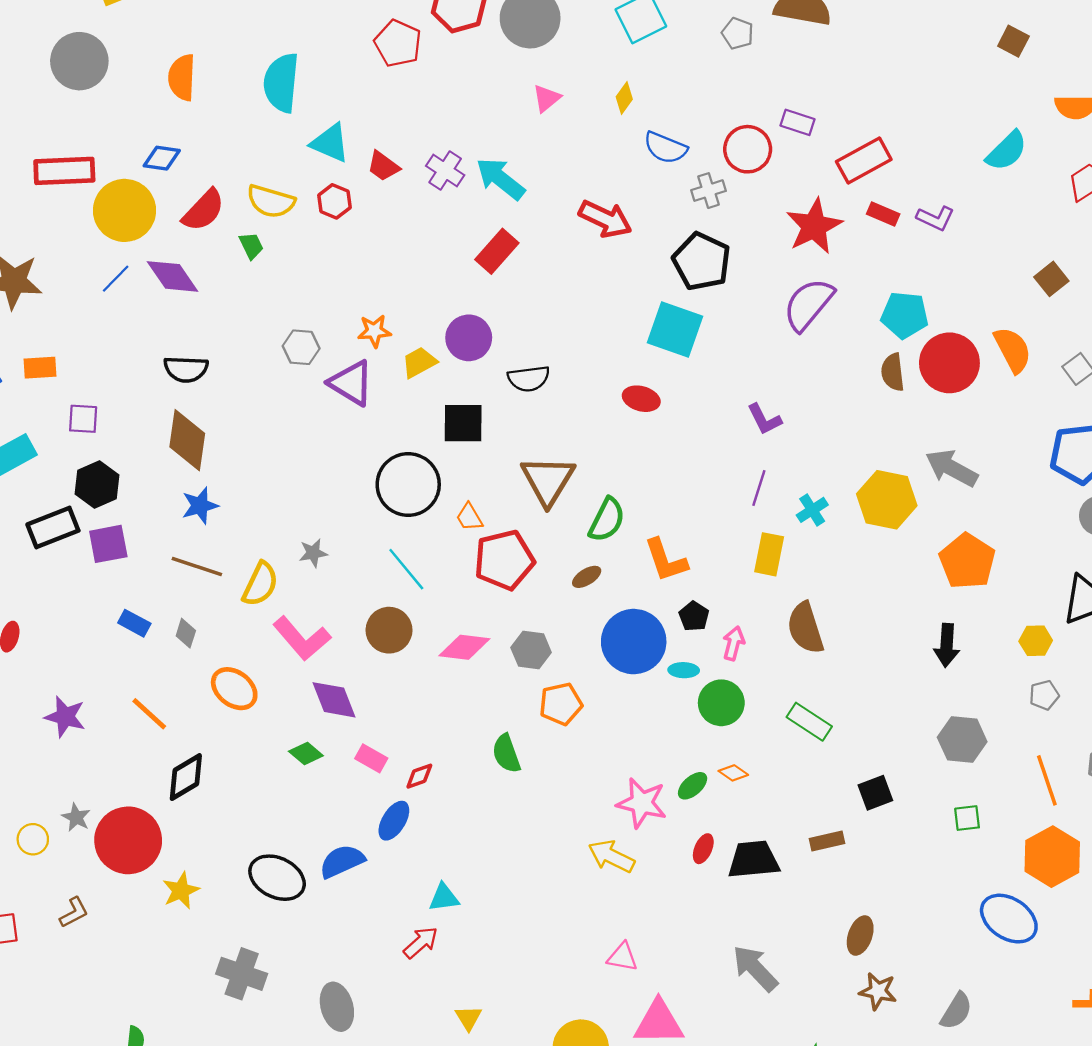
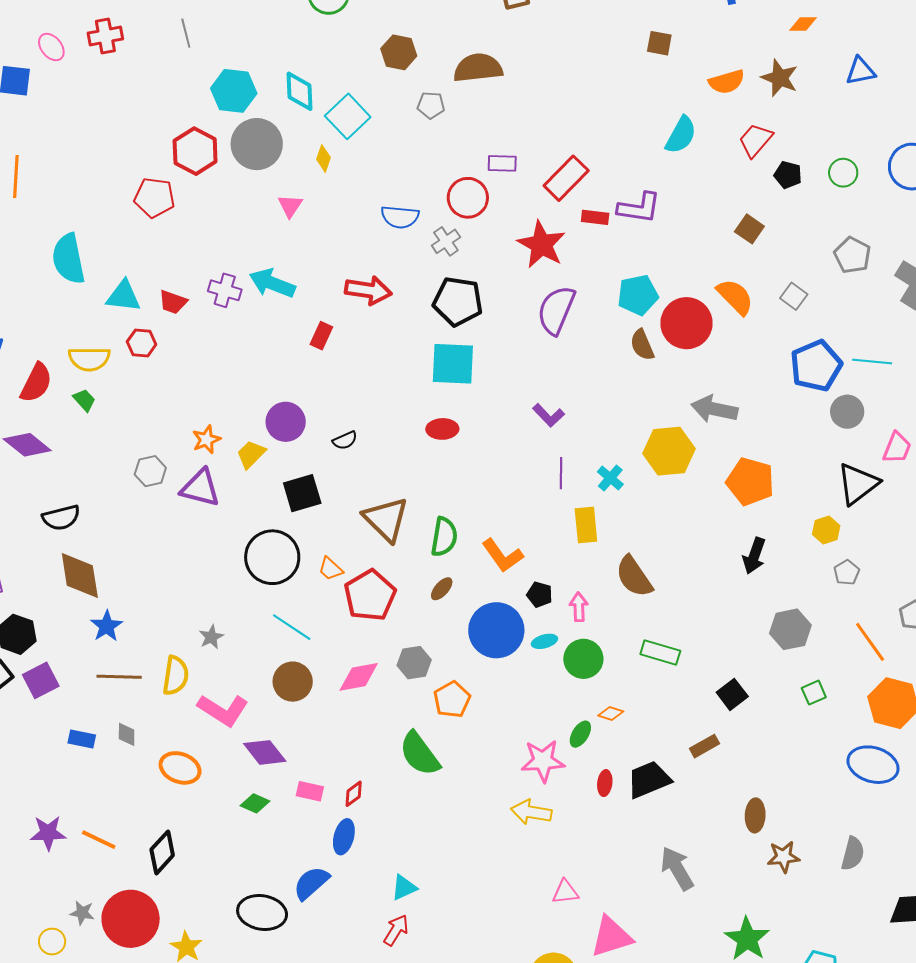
yellow diamond: (624, 98) -> (324, 158), moved
purple L-shape: (935, 218) -> (639, 208), size x1.4
red rectangle: (497, 251) -> (321, 336), moved, size x0.7
black semicircle: (529, 379) -> (345, 440), size x0.7
black arrow: (947, 645) -> (754, 556), turned 33
orange line: (149, 714) -> (99, 840), moved
green semicircle: (506, 754) -> (420, 754), size x1.4
gray arrow: (755, 968) -> (677, 868), turned 30

